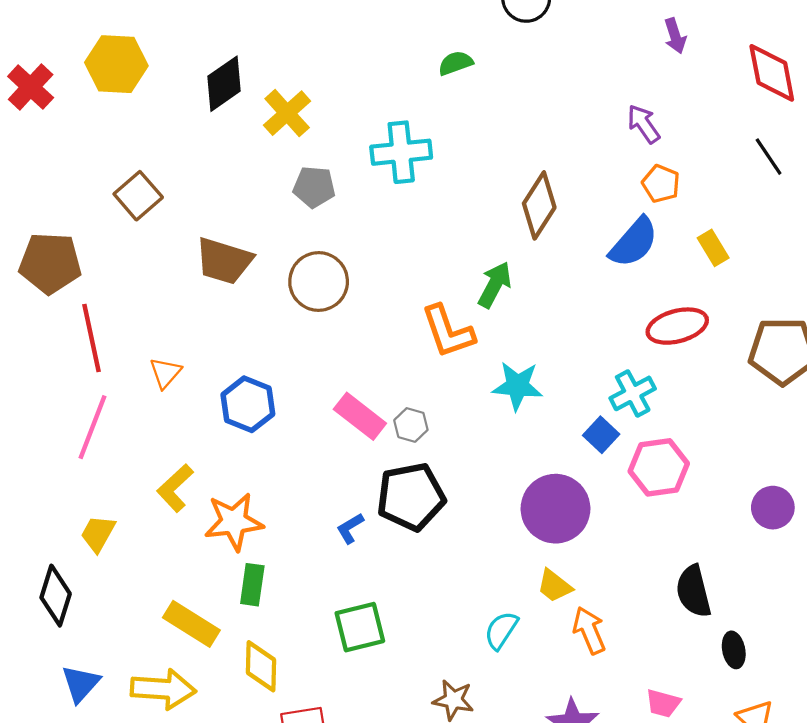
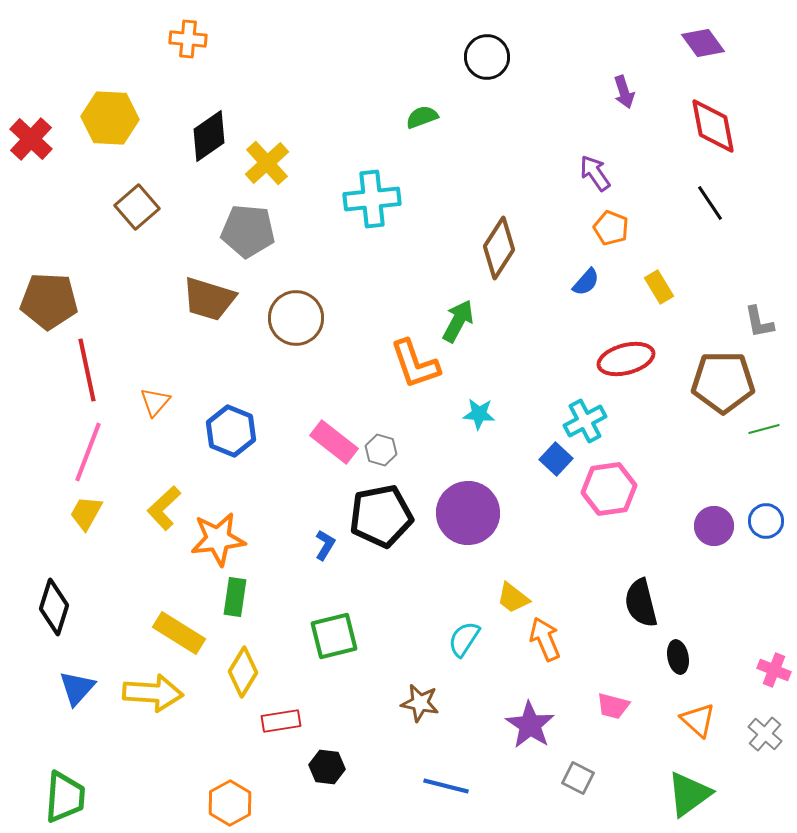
gray pentagon: (314, 187) -> (248, 231), moved, size x1.4
brown square: (138, 196) -> (137, 207), moved
blue semicircle: (634, 242) -> (586, 282), size x0.6
cyan star: (517, 386) -> (479, 414), size x0.7
purple circle: (555, 509) -> (468, 513), moved
blue L-shape: (350, 528) -> (325, 545), turned 152
yellow trapezoid: (98, 534) -> (86, 513), moved
yellow diamond: (261, 666) -> (243, 672), turned 30

